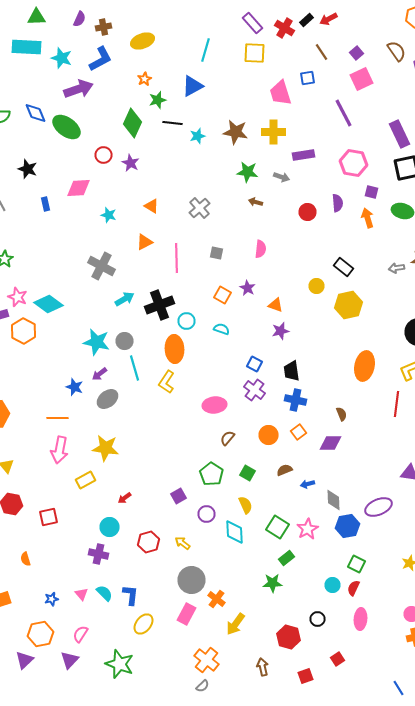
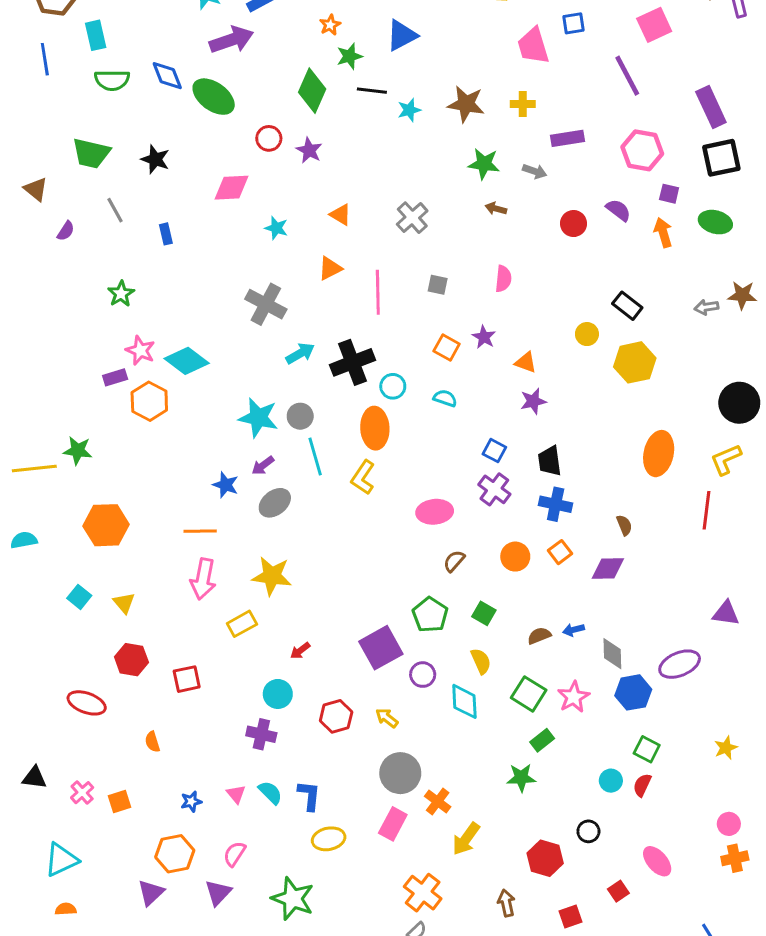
yellow cross: (274, 132) -> (523, 104), size x0.7
purple semicircle: (338, 203) -> (618, 210), turned -48
blue rectangle: (46, 204) -> (166, 234), moved
brown semicircle: (284, 470) -> (539, 636), moved
purple square: (178, 496) -> (381, 648), size x1.8
pink ellipse: (360, 619) -> (657, 861), moved, turned -45
yellow ellipse: (144, 624) -> (329, 839), turned 40

